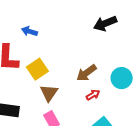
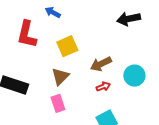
yellow square: (37, 69) -> (67, 46), moved

